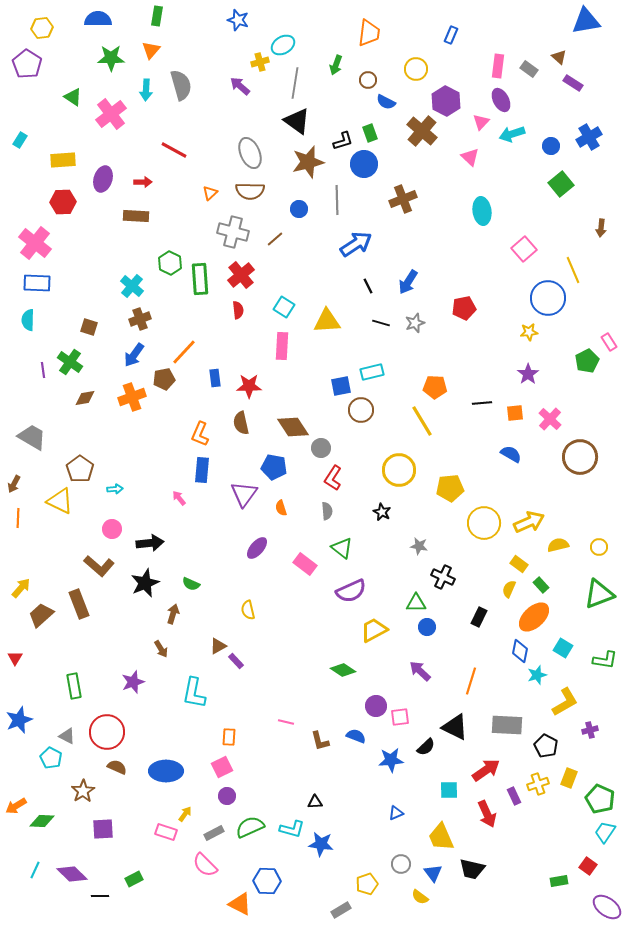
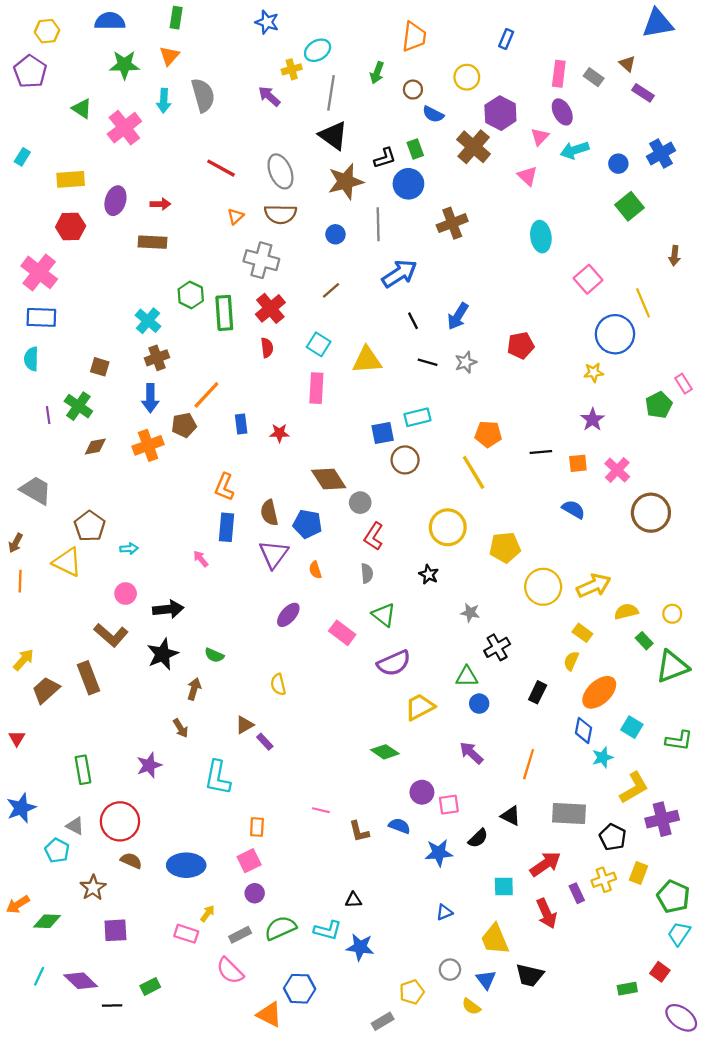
red line: (174, 150) -> (221, 168), moved
brown line: (275, 239) -> (331, 290), moved
blue arrow: (134, 355) -> (150, 398), turned -35
red star: (249, 386) -> (279, 433), size x0.7
brown semicircle: (241, 423) -> (269, 513), moved
black cross: (443, 577) -> (497, 647), turned 35
green rectangle: (541, 585) -> (644, 641), moved
black triangle: (455, 727) -> (511, 816), size x0.7
purple cross: (590, 730) -> (662, 819), size x1.8

